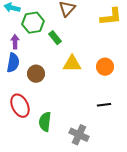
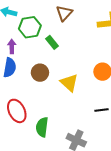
yellow triangle: (72, 64) -> (69, 83), moved, turned 42
brown circle: (36, 74) -> (40, 73), moved

